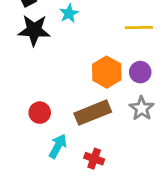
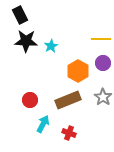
cyan star: (69, 13) -> (51, 46), moved
purple circle: (140, 72) -> (103, 63), moved

